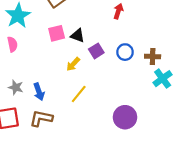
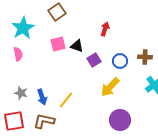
red arrow: (118, 11) -> (105, 29), moved
brown cross: (153, 56) -> (145, 57), moved
yellow arrow: (73, 64) -> (110, 87), moved, size x1.5
yellow line: (79, 94) -> (66, 100), moved

